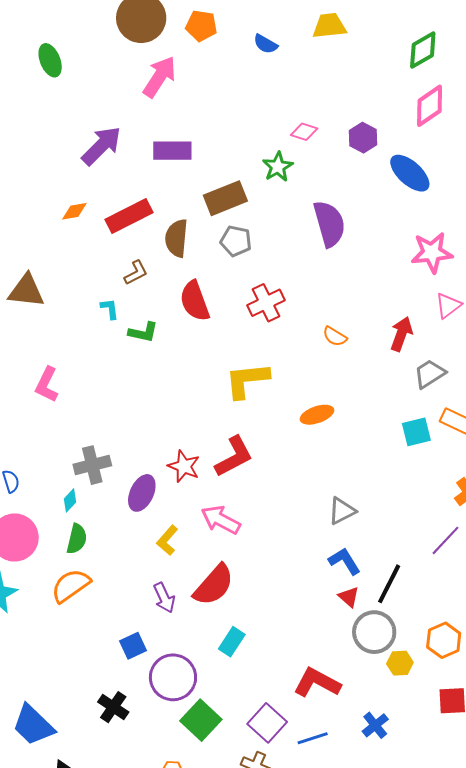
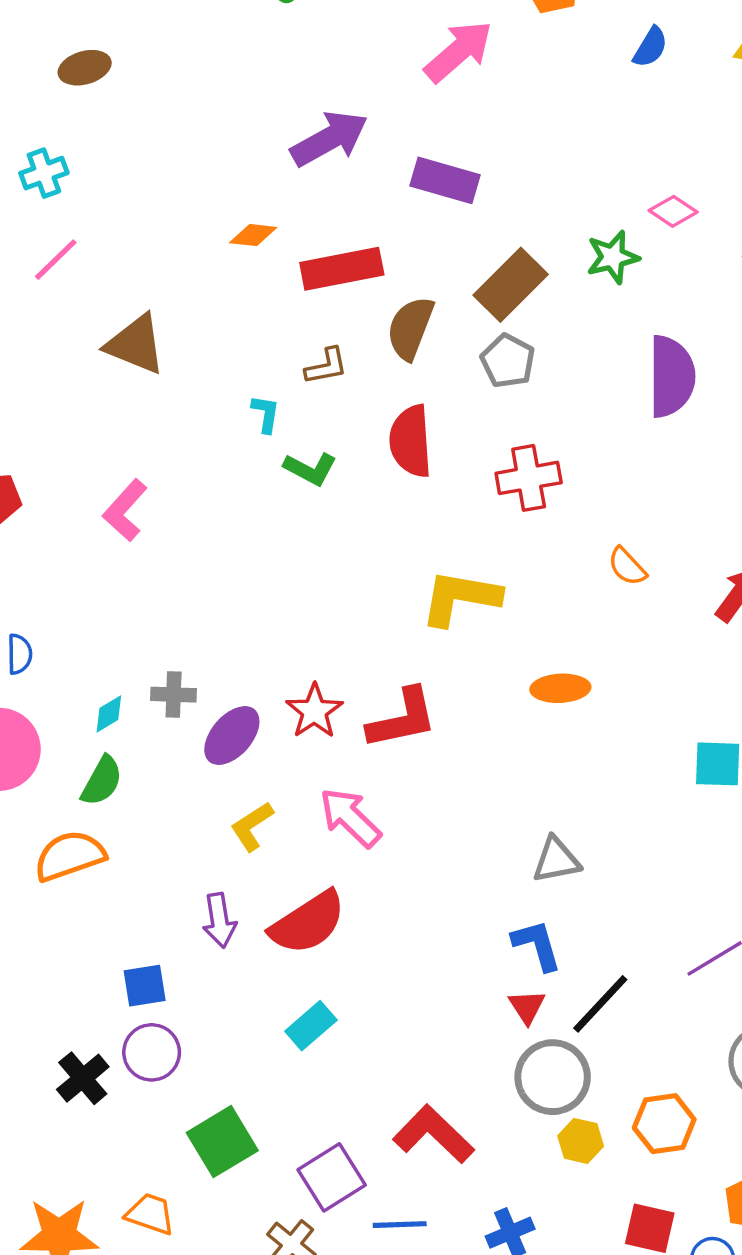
blue semicircle: (265, 44) -> (650, 47), turned -105
brown rectangle: (225, 198) -> (511, 285), turned -39
gray cross: (92, 465) -> (174, 695), moved, size x0.7
purple circle: (173, 677) -> (152, 1052), moved, size x0.7

